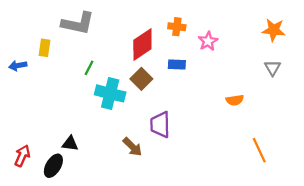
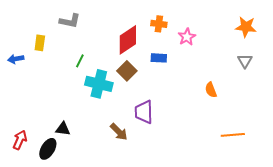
gray L-shape: (78, 23) -> (70, 21), size x0.7
orange semicircle: (235, 100) -> (211, 90), turned 77
orange line: (259, 150) -> (233, 135), turned -70

